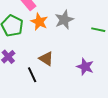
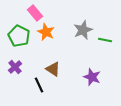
gray star: (64, 20) -> (83, 30), moved

